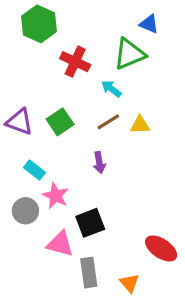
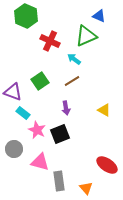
purple triangle: (19, 122) -> (13, 92), moved
yellow triangle: (140, 125) -> (104, 110), moved, turned 32
gray circle: (25, 211) -> (14, 149), moved
black square: (90, 223) -> (60, 134), moved

